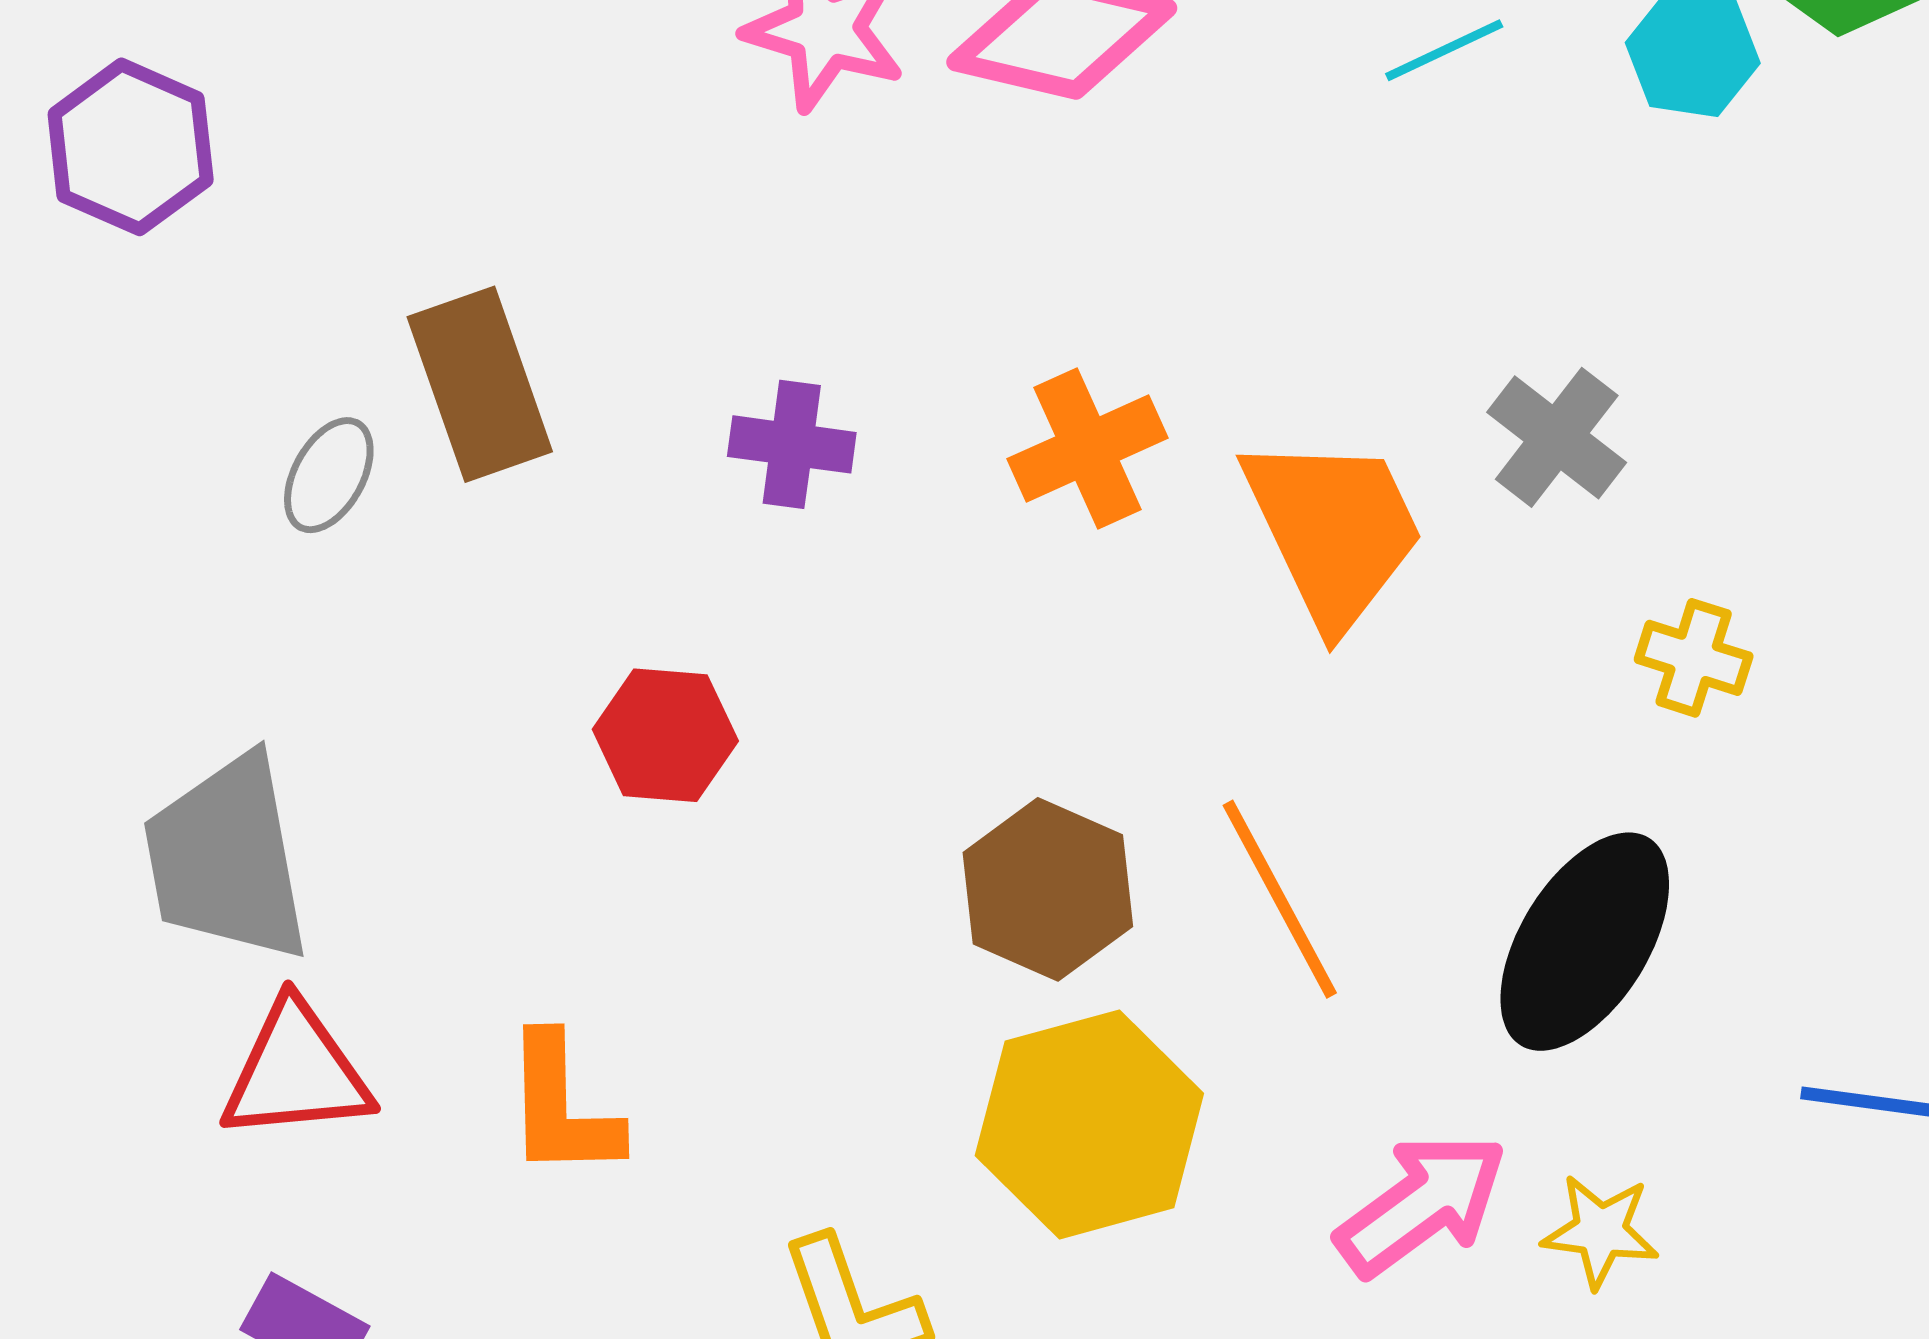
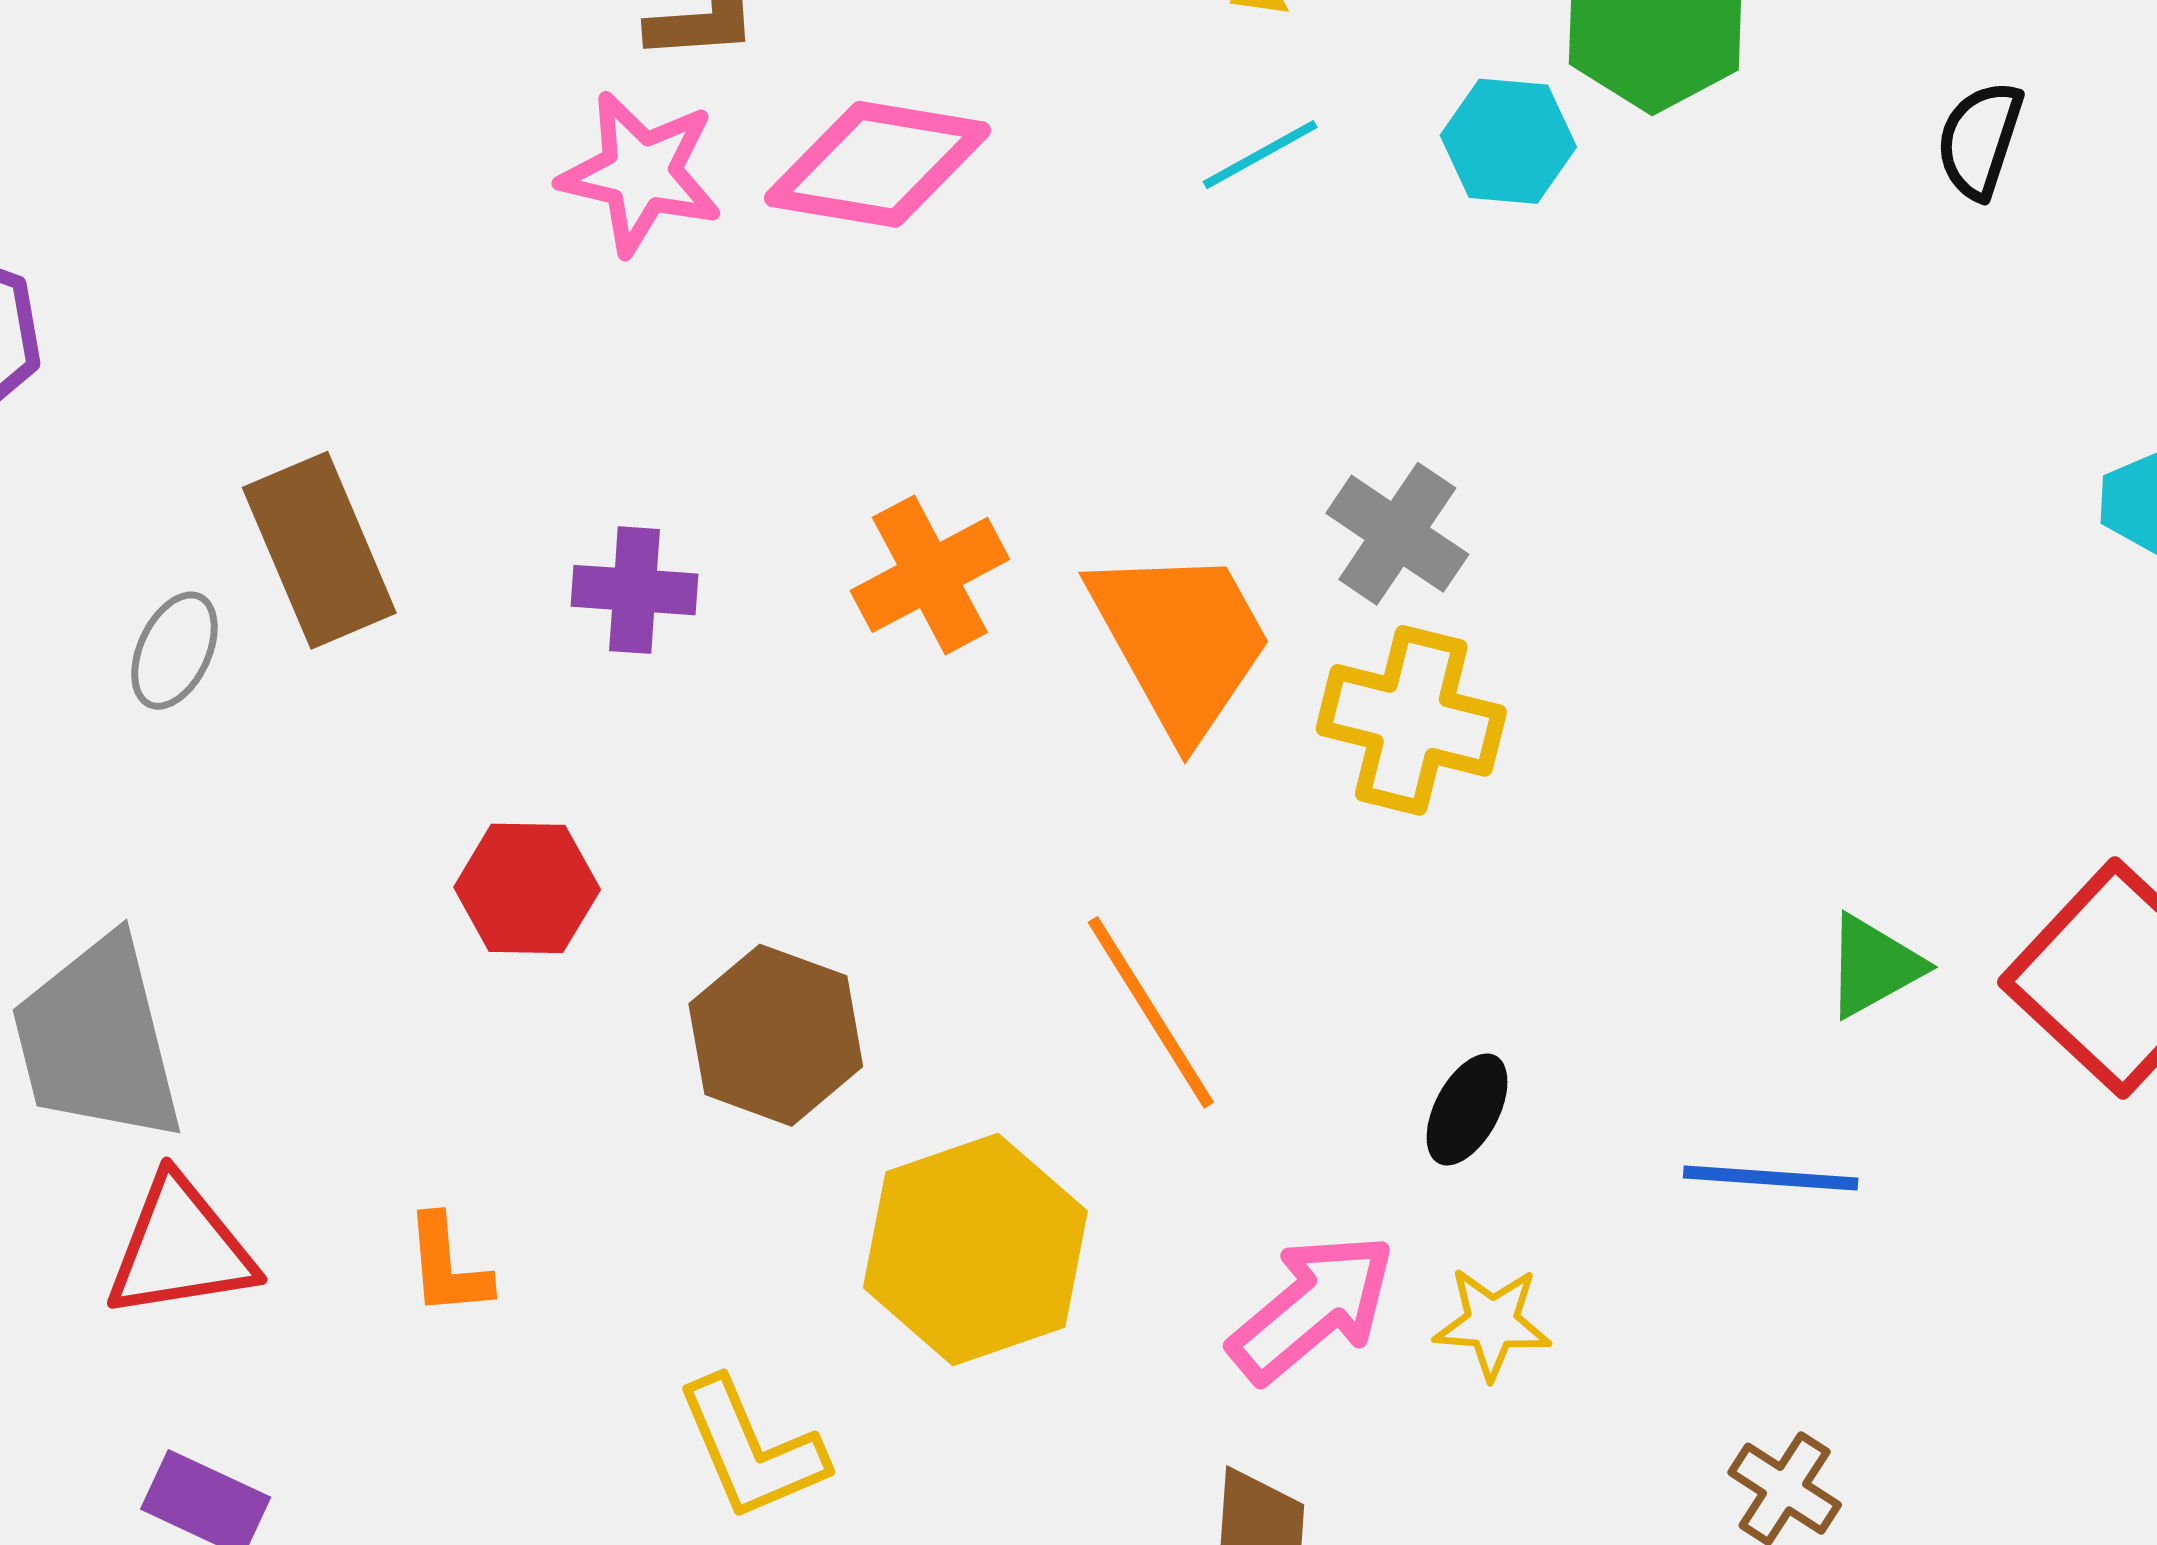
yellow cross: (1694, 658) -> (1411, 720), moved, size x1.6
brown hexagon: (1048, 889) -> (776, 1035), moved
black ellipse: (1585, 942) -> (1467, 1109), moved, size x0.5
orange L-shape: (562, 1107) -> (447, 1266), size x0.7

